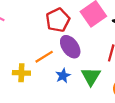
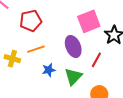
red pentagon: (58, 20) -> (31, 21), moved
purple ellipse: (70, 47) -> (73, 46), moved

